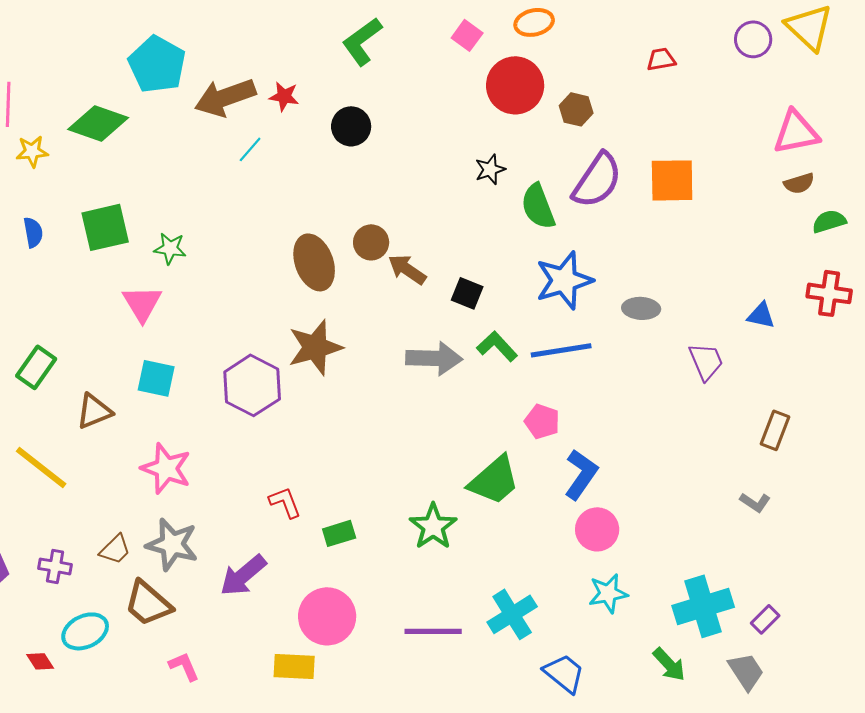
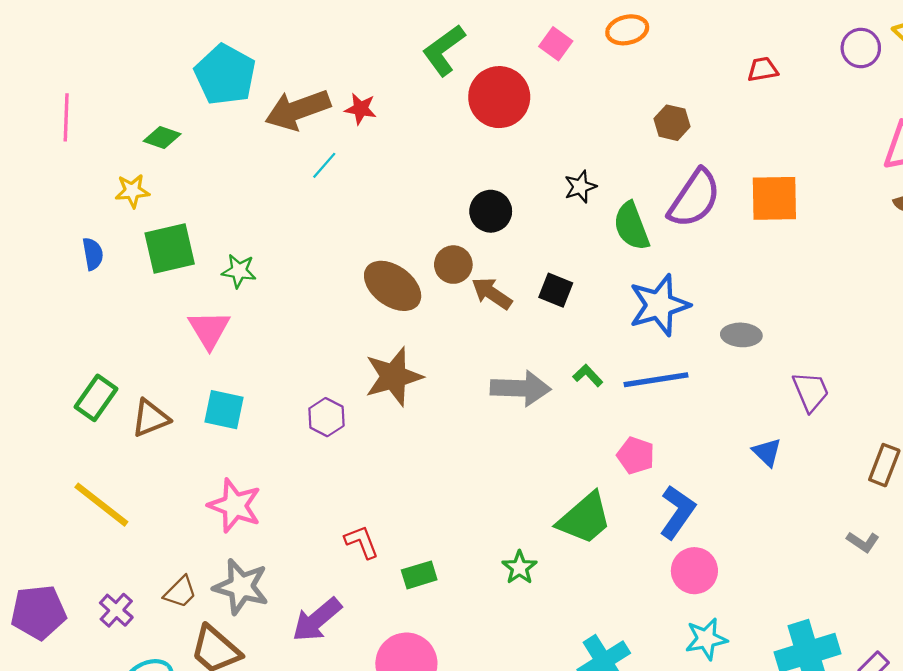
red circle: (515, 85) -> (499, 97), moved
green diamond: (98, 123) -> (162, 138), size x0.6
black circle: (351, 126) -> (491, 211), moved
yellow star: (32, 151) -> (132, 191), moved
brown ellipse: (314, 262) -> (393, 286), turned -34
black square: (467, 293) -> (556, 290), moved
blue triangle: (761, 315) -> (767, 452), moved, turned 32
green L-shape: (497, 346) -> (588, 375), size x0.7
purple hexagon: (252, 385) -> (326, 417), size x0.6
brown triangle: (94, 411) -> (150, 418), moved
green star: (433, 526) -> (519, 567), size x0.7
purple cross: (55, 566) -> (116, 610), turned 32

